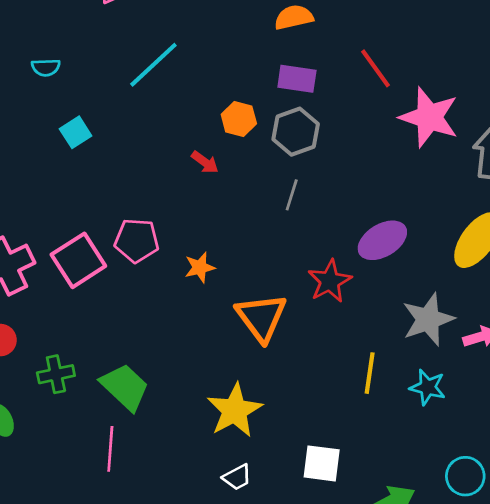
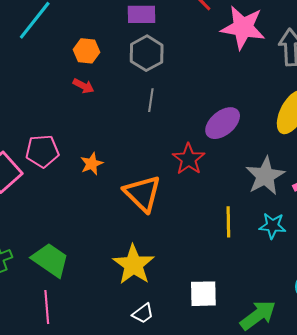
orange hexagon: (239, 119) -> (87, 51), moved

